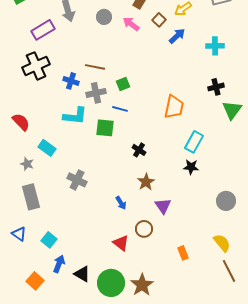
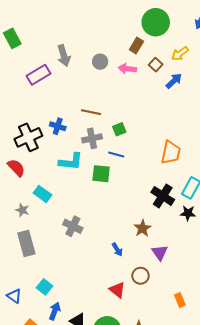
pink arrow: (131, 24) -> (127, 69), turned -30
black cross: (36, 66) -> (28, 137), moved
blue cross: (71, 81) -> (58, 126), moved
black cross: (139, 150) -> (163, 196), moved, size x1.6
blue triangle: (19, 234) -> (14, 296), moved

